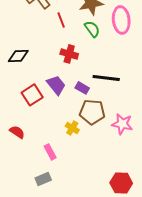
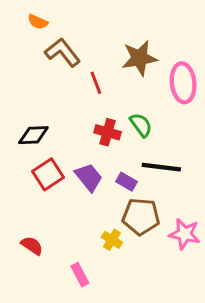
green semicircle: (92, 29) -> (141, 125), moved
red square: (32, 95) -> (48, 174), moved

